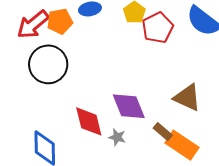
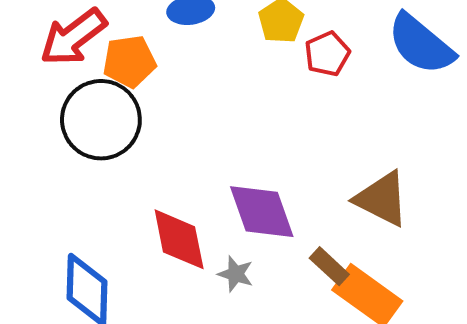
orange pentagon: (60, 21) -> (129, 61), moved
red pentagon: (158, 28) -> (327, 54), size x0.7

